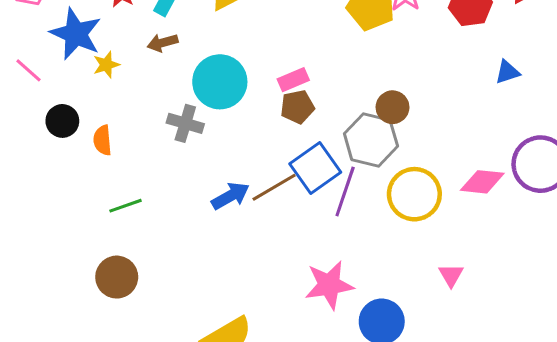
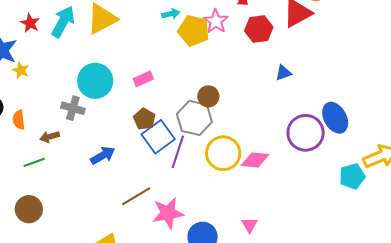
brown arrow: (162, 43) -> (50, 137), moved
yellow star: (106, 65) -> (21, 70), turned -30
brown pentagon: (297, 107) -> (144, 119), moved, turned -30
pink diamond: (482, 182) -> (255, 160), moved
brown line: (274, 187) -> (136, 196), moved
pink triangle: (451, 275) -> (250, 225), moved

